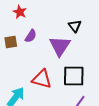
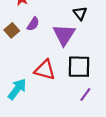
brown square: (11, 42) -> (12, 30), turned -32

